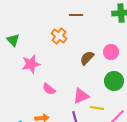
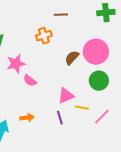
orange cross: (59, 36) -> (44, 36), turned 35
pink circle: (111, 52) -> (96, 52), size x1.6
pink semicircle: (49, 89) -> (30, 81), moved

